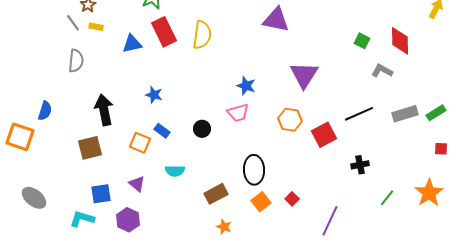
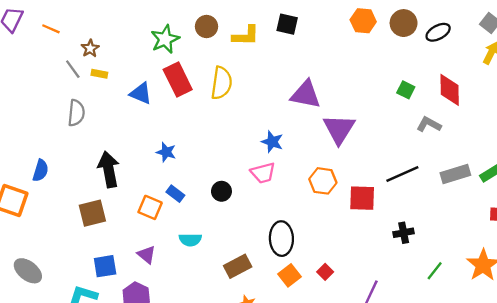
purple triangle: (276, 20) -> (306, 94), moved
blue triangle: (132, 44) -> (141, 93), turned 35
red square: (324, 135) -> (362, 198), turned 30

